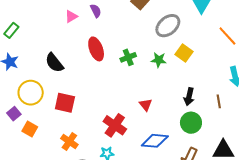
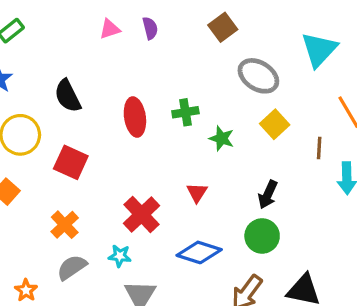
gray ellipse: (168, 26) -> (258, 76), turned 60
red ellipse: (96, 49) -> (135, 117), moved
green star: (159, 60) -> (222, 138), moved
brown line: (219, 101) -> (319, 148), moved

